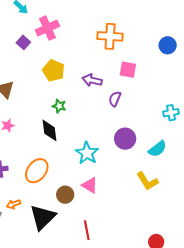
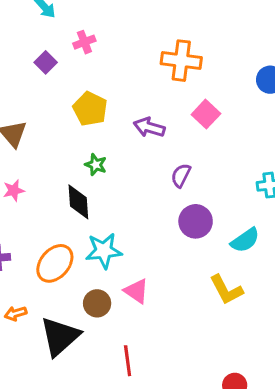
pink cross: (47, 28) -> (84, 42), size x0.6
pink square: (128, 70) -> (206, 114), turned 30
purple semicircle: (115, 99) -> (181, 175), moved
cyan star: (87, 153) -> (104, 251), moved, turned 30

